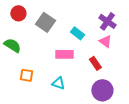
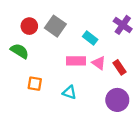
red circle: (18, 13) -> (29, 26), moved
pink triangle: (105, 41) -> (99, 63), moved
red rectangle: (95, 63) -> (119, 67), moved

